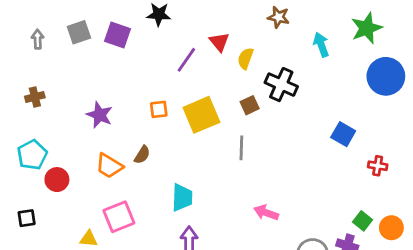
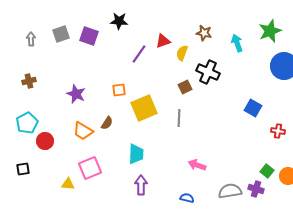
brown star: (279, 17) -> (204, 33), moved
red triangle: (219, 42) -> (163, 41), turned 49
yellow square: (201, 115) -> (144, 108), moved

